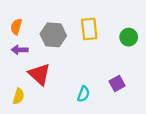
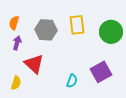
green circle: (129, 37) -> (111, 32), size x1.5
purple arrow: (20, 50) -> (17, 43), turned 104
purple square: (117, 83) -> (101, 72), size x1.5

